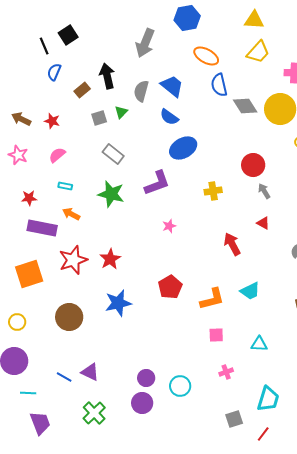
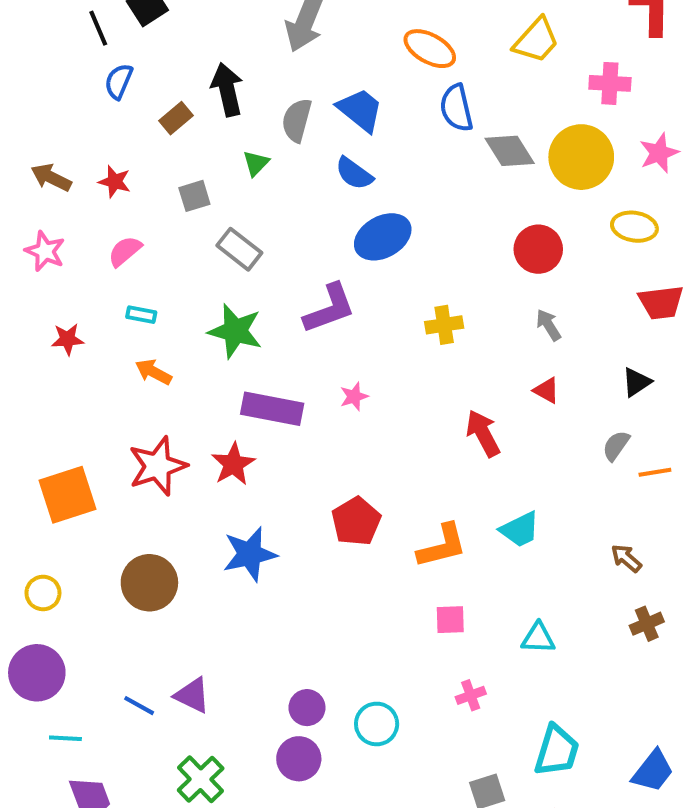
gray square: (99, 118) -> (194, 196), moved
red circle: (253, 165) -> (538, 249), moved
purple rectangle: (42, 228) -> (272, 409), moved

